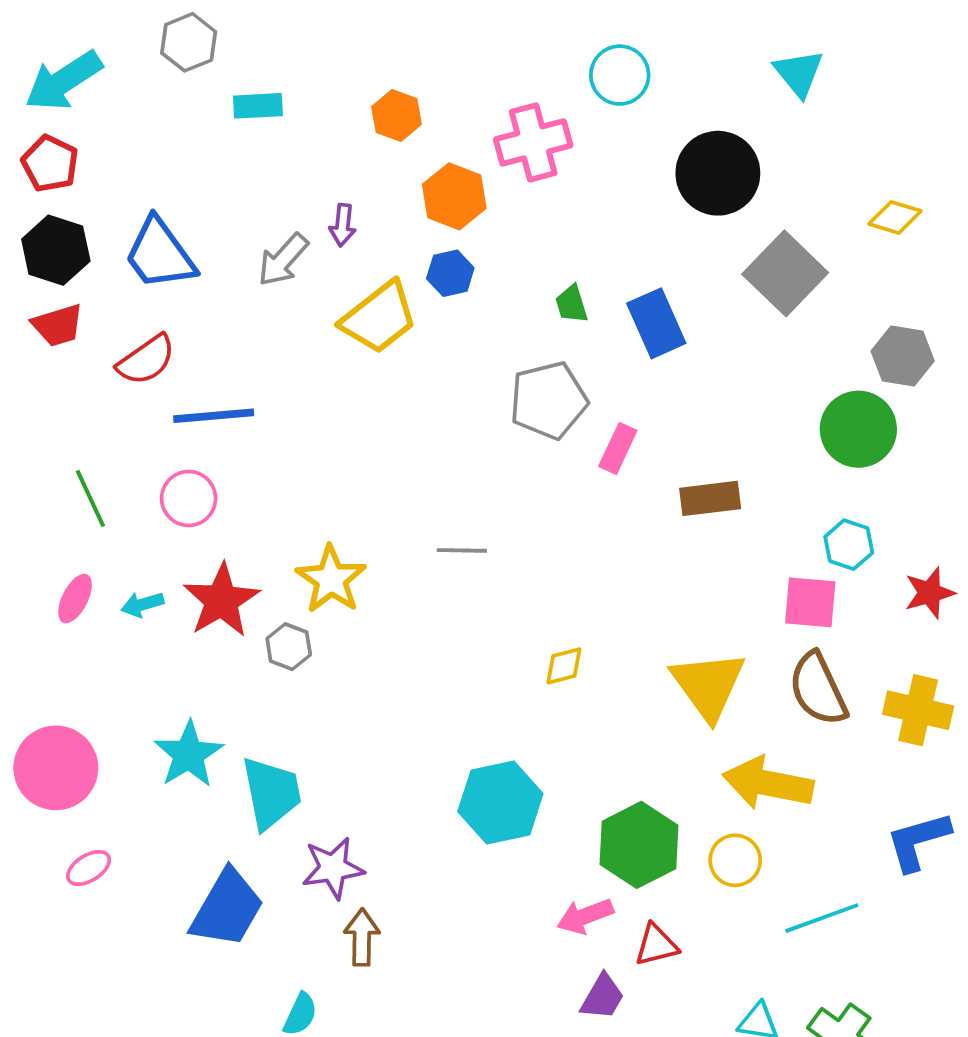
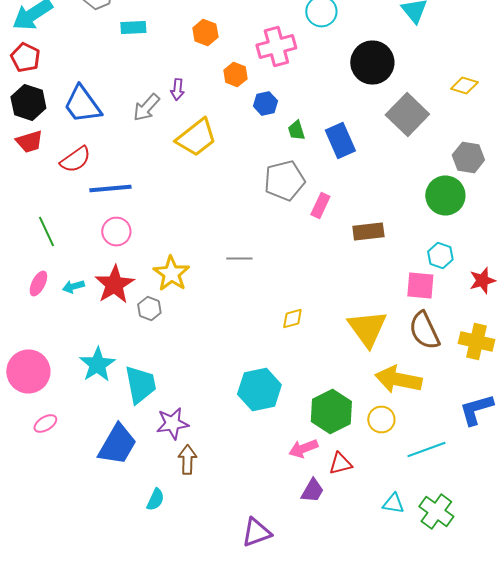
orange hexagon: (454, 196) -> (235, 74), size x0.7
blue hexagon: (450, 273) -> (265, 104), moved
pink circle: (189, 498) -> (116, 232), moved

